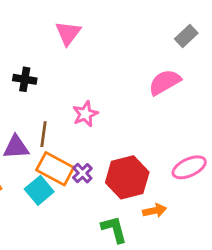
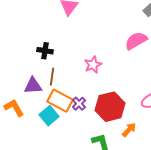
black cross: (25, 79) -> (45, 51), moved
pink star: (85, 114) -> (93, 65), moved
orange arrow: (155, 211) -> (129, 130), turned -35

